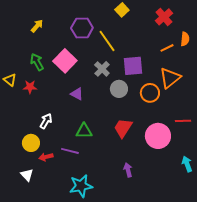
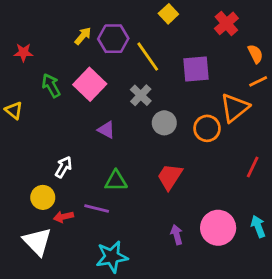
yellow arrow: (37, 26) -> (83, 36), moved
orange semicircle: (185, 39) -> (255, 54), turned -32
orange line: (167, 48) -> (258, 81), moved
purple square: (133, 66) -> (196, 69), moved
red star: (30, 87) -> (23, 52), moved
red line: (183, 121) -> (253, 167), turned -63
pink circle: (158, 136) -> (218, 228), moved
white triangle: (27, 175) -> (37, 242), size x1.6

